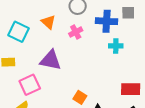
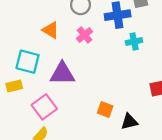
cyan square: (19, 32) -> (28, 62), moved

